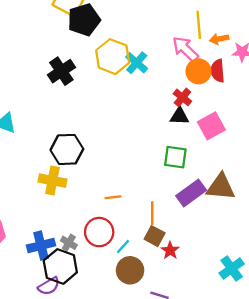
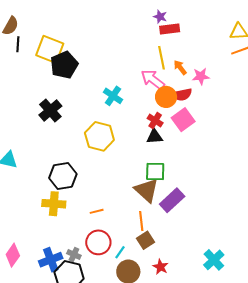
orange arrow: (219, 39) -> (180, 67), turned 70
yellow hexagon: (113, 57) -> (99, 136), moved
red semicircle: (218, 71) -> (182, 95), turned -90
pink square: (211, 126) -> (183, 120), moved
brown triangle: (221, 187) -> (146, 190), moved, turned 44
orange line: (113, 197) -> (97, 211), moved
brown square: (155, 236) -> (146, 240), turned 36
red star: (170, 250) -> (160, 267), moved

